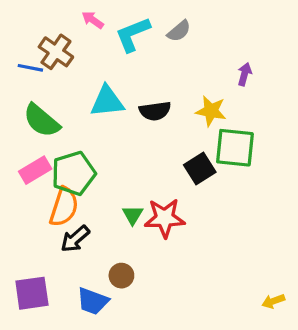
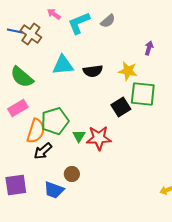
blue line: (30, 68) -> (15, 31), moved
green pentagon: (74, 173) -> (55, 121), moved

